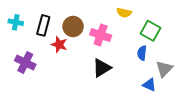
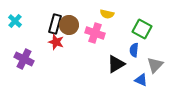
yellow semicircle: (124, 13) -> (107, 14), moved
cyan cross: (16, 22) -> (15, 21), turned 32
black rectangle: (43, 25) -> (55, 24), moved
black triangle: (102, 68) -> (116, 64), moved

